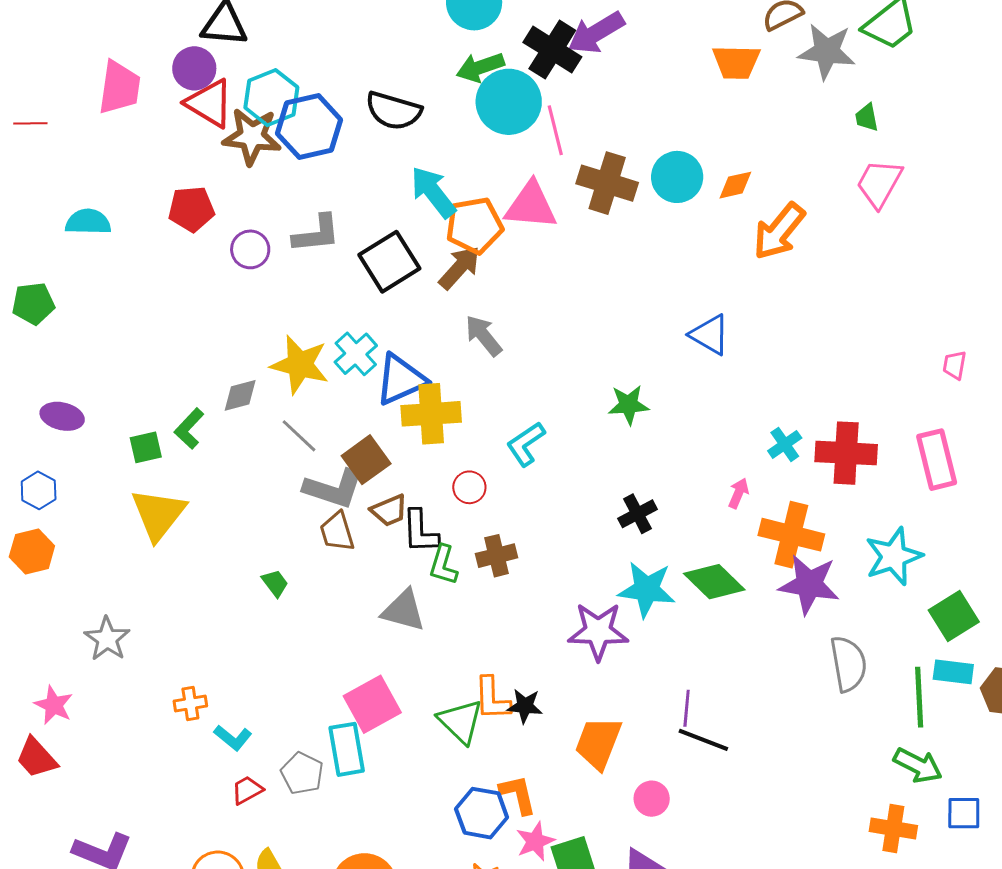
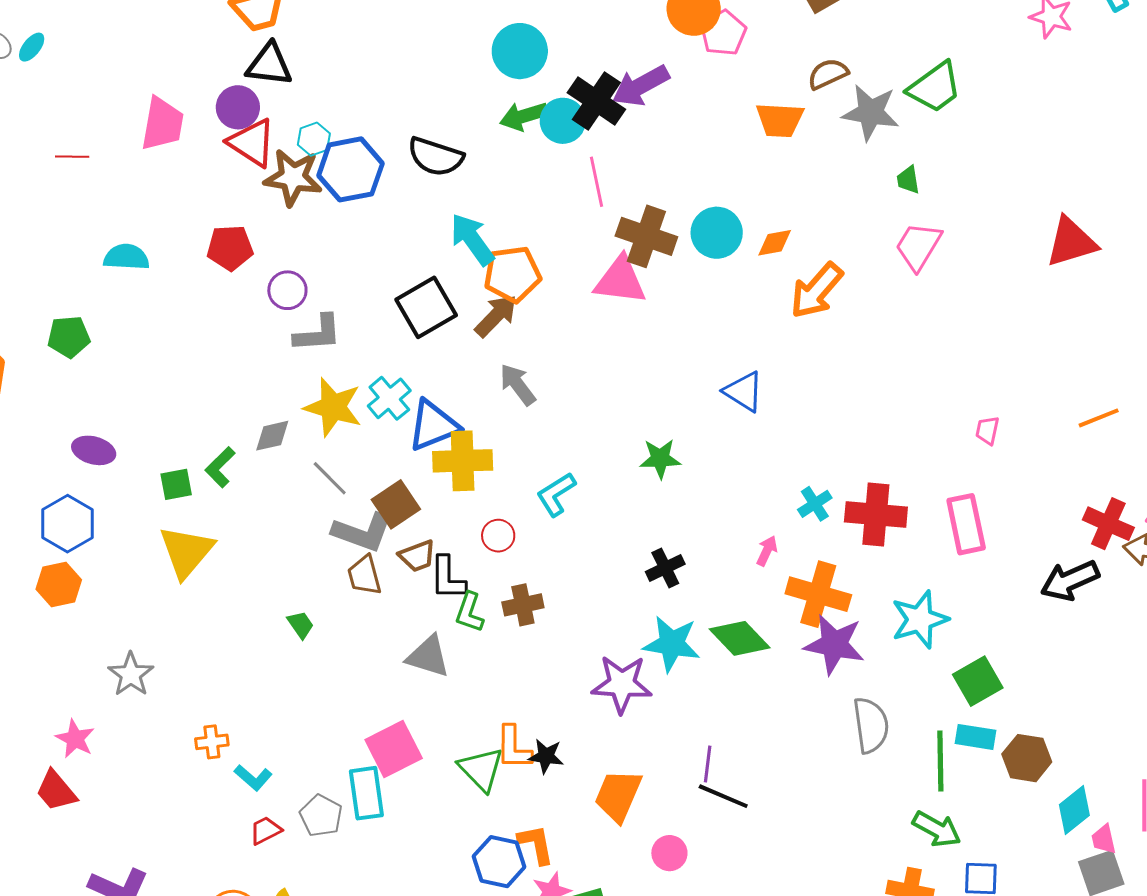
cyan hexagon: (271, 98) -> (314, 139), size x0.6
cyan circle: (509, 102) -> (563, 121), moved, size x0.7
pink triangle: (531, 206) -> (620, 280), moved
gray L-shape: (317, 234) -> (318, 334), moved
blue hexagon: (39, 490) -> (67, 524), size x1.5

